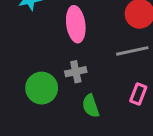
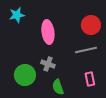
gray cross: (76, 72) -> (48, 64), turned 32
pink rectangle: (138, 94) -> (90, 79), turned -32

